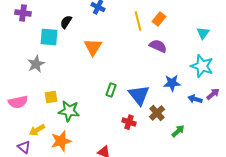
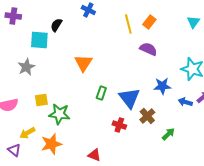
cyan triangle: (203, 33) -> (193, 22), moved
orange triangle: (93, 47) -> (83, 63), moved

